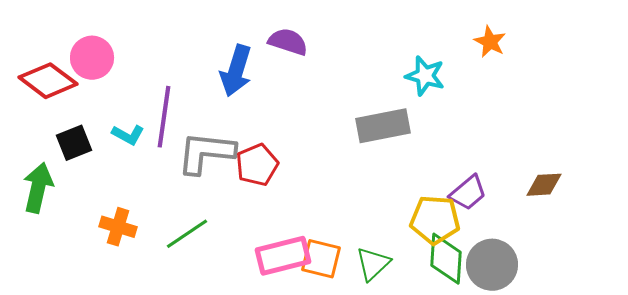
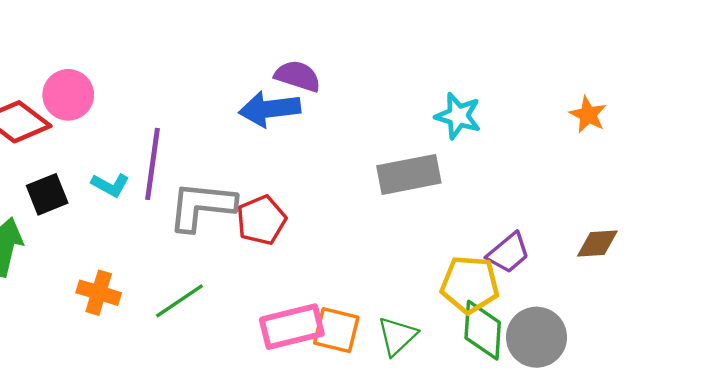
orange star: (490, 42) -> (588, 115), moved
blue arrow: (236, 71) -> (270, 109), moved, turned 66

